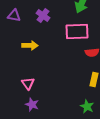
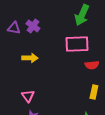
purple cross: (43, 15) -> (33, 26), moved

